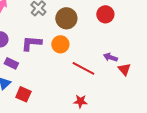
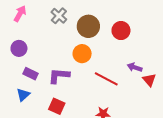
red circle: (105, 14) -> (121, 31), moved
purple L-shape: (31, 43) -> (59, 76), moved
red square: (23, 94) -> (57, 106), moved

